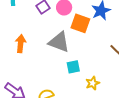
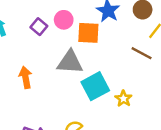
cyan square: (73, 67) -> (95, 86), size x1.6

